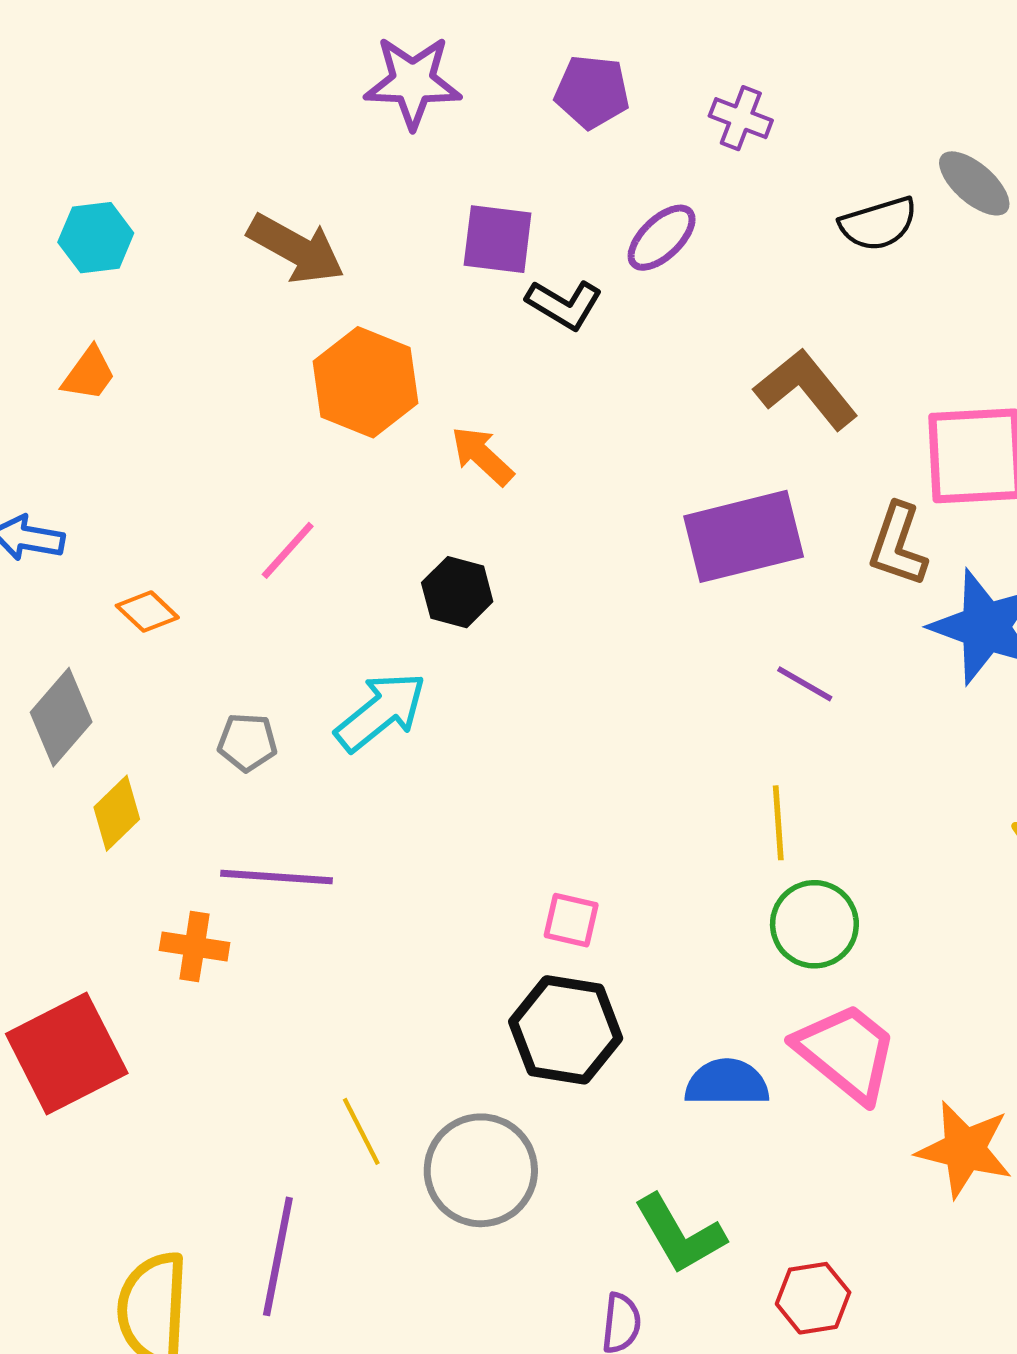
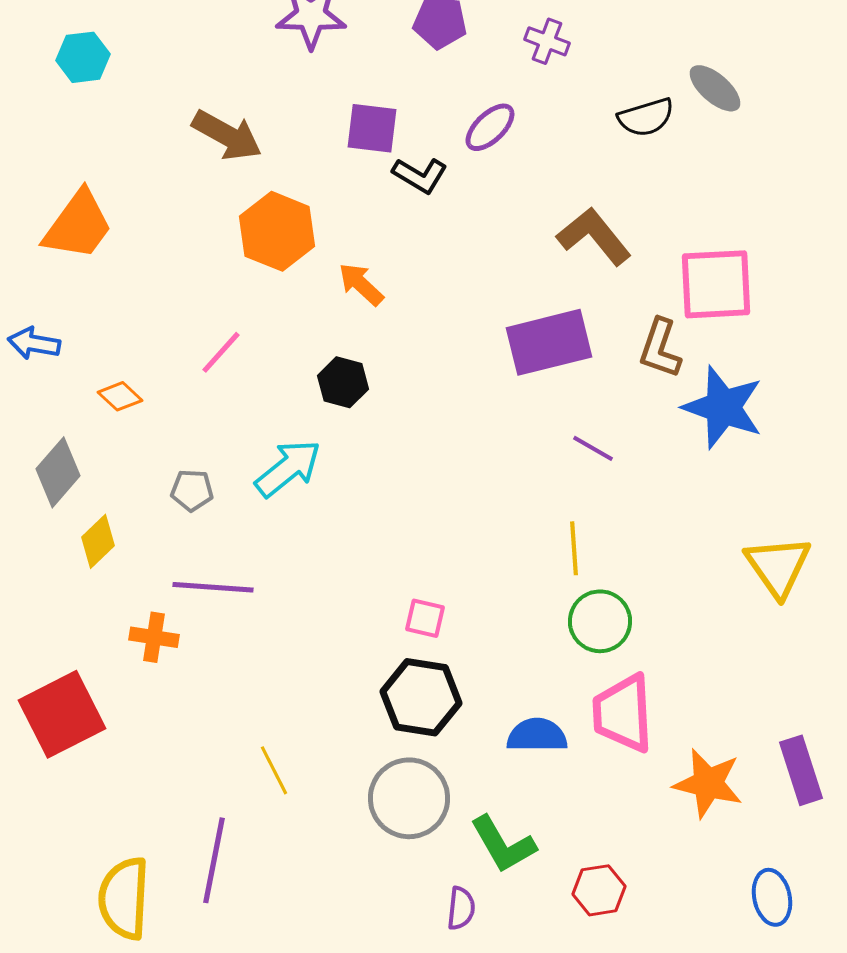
cyan hexagon: (96, 238) -> (83, 57), moved
orange trapezoid: (89, 374) -> (78, 225), size x1.8
pink trapezoid: (846, 1052) -> (623, 713), turned -132
gray circle: (481, 1170) -> (409, 798), moved

